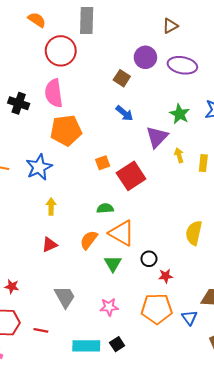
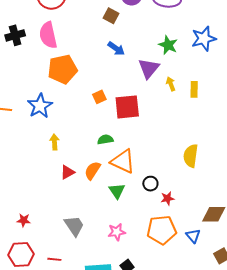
black cross: (19, 103) -> (15, 35), moved, turned -30
red square: (131, 176) -> (127, 107), turned 32
red triangle: (50, 245) -> (68, 172), moved

